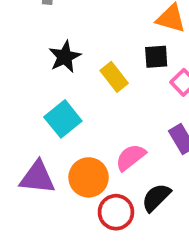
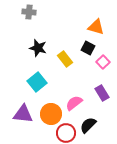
black star: (65, 57) -> (38, 48), turned -30
black square: (156, 57) -> (88, 48), turned 32

